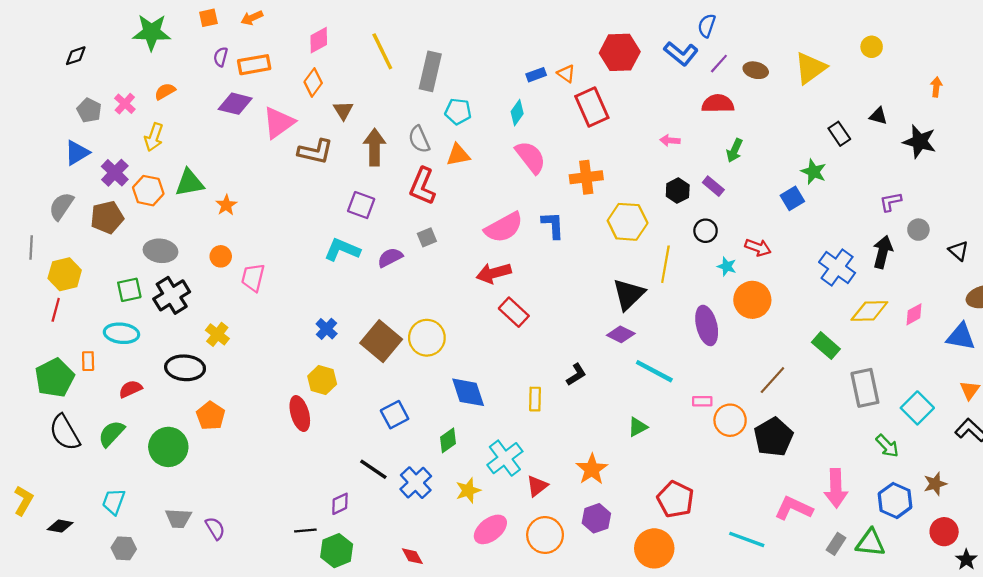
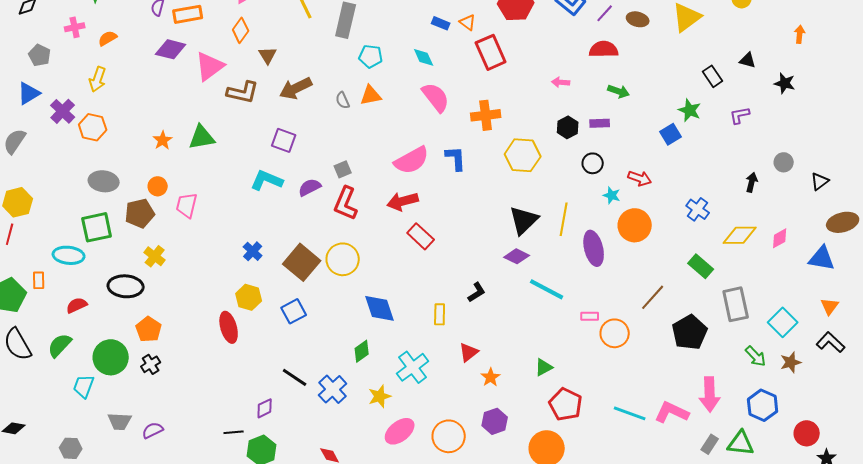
blue rectangle: (536, 75) -> (441, 23), turned 42
pink cross: (125, 104) -> (75, 27), moved, turned 36
cyan diamond: (517, 113) -> (424, 57), turned -60
gray semicircle: (419, 139) -> (343, 100), moved, size x0.7
black star: (920, 142) -> (785, 83), size x0.7
brown arrow: (375, 147) -> (296, 88), turned -116
green arrow: (735, 150) -> (619, 91), turned -95
green triangle: (189, 183) -> (202, 137), moved
red L-shape: (422, 186) -> (346, 203), moved
purple rectangle: (713, 186) -> (600, 123), turned -42
purple L-shape: (891, 202) -> (740, 115), moved
brown pentagon: (107, 217) -> (140, 213), moved
black triangle: (959, 251) -> (820, 181), turned 42
black arrow: (883, 252) -> (752, 182), size x0.7
yellow line: (665, 264) -> (564, 219), moved
blue cross: (837, 268) -> (698, 209), moved, size x0.7
green square: (129, 290) -> (97, 227), moved, size x1.4
black cross: (172, 295) -> (151, 364), moved, size x0.6
blue square: (395, 415) -> (294, 311), moved
green triangle: (638, 427) -> (544, 367), moved
black pentagon: (774, 437) -> (690, 332), moved
orange star: (592, 469) -> (491, 377), size x0.7
brown star: (935, 484) -> (791, 362), moved
red triangle: (537, 486) -> (469, 352), moved
cyan trapezoid: (114, 502) -> (84, 386), moved
purple semicircle: (215, 528) -> (153, 430), turned -85
cyan line: (747, 539) -> (630, 413), moved

